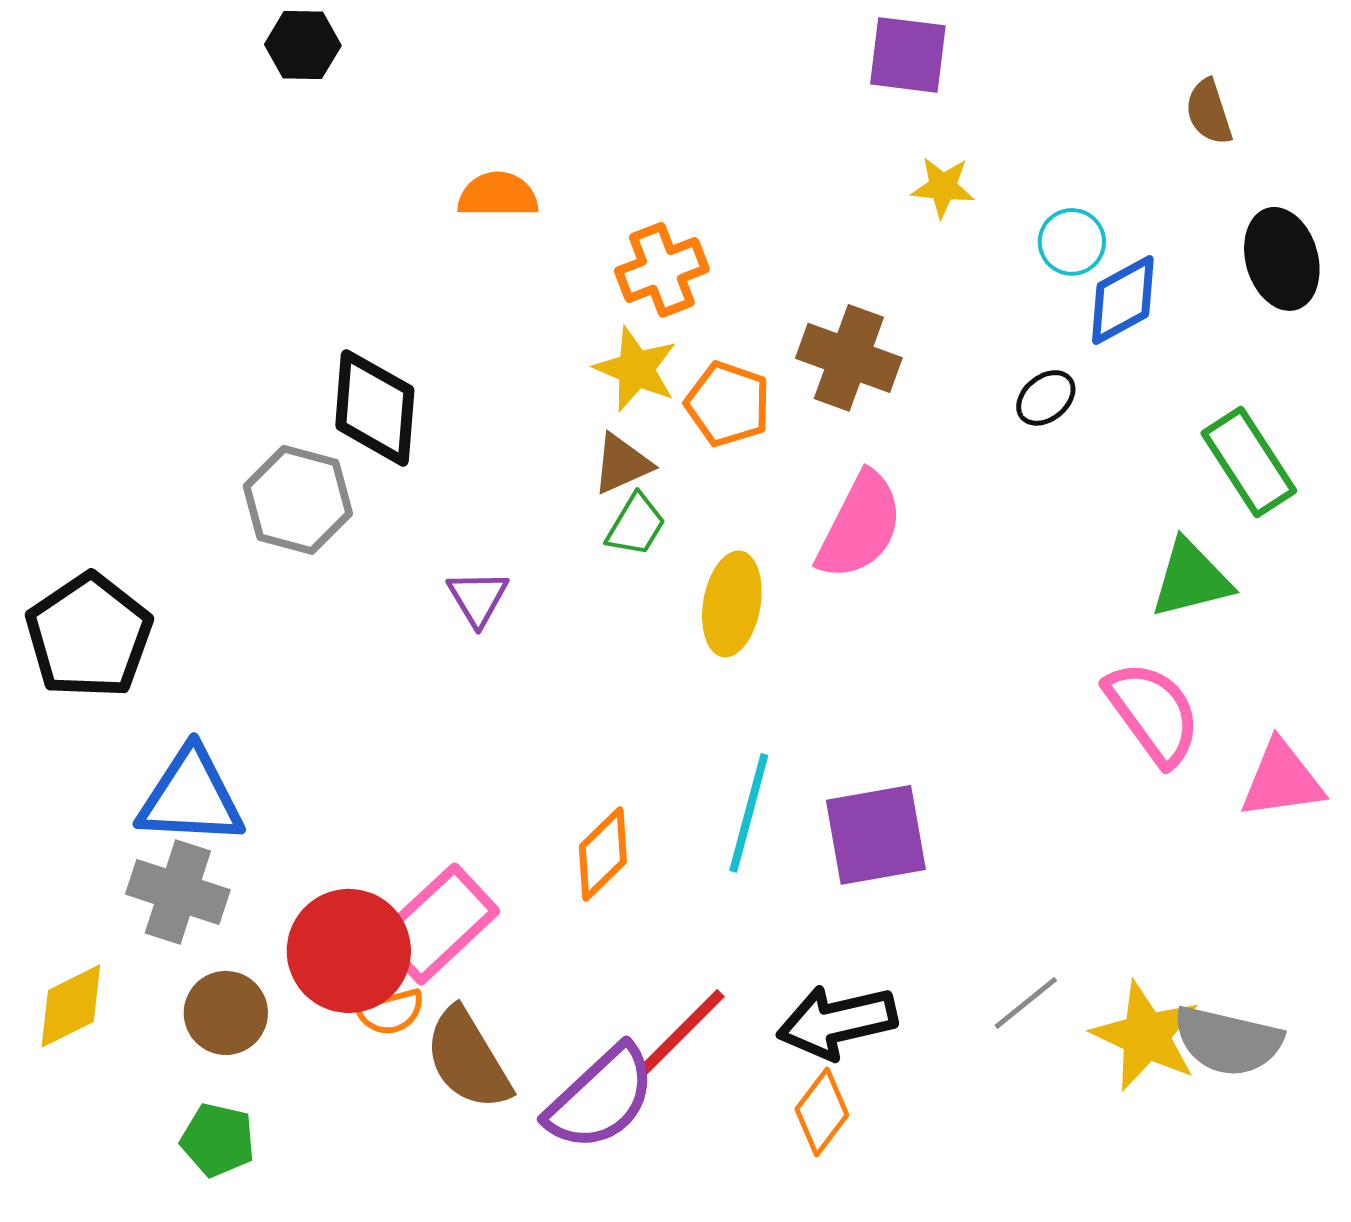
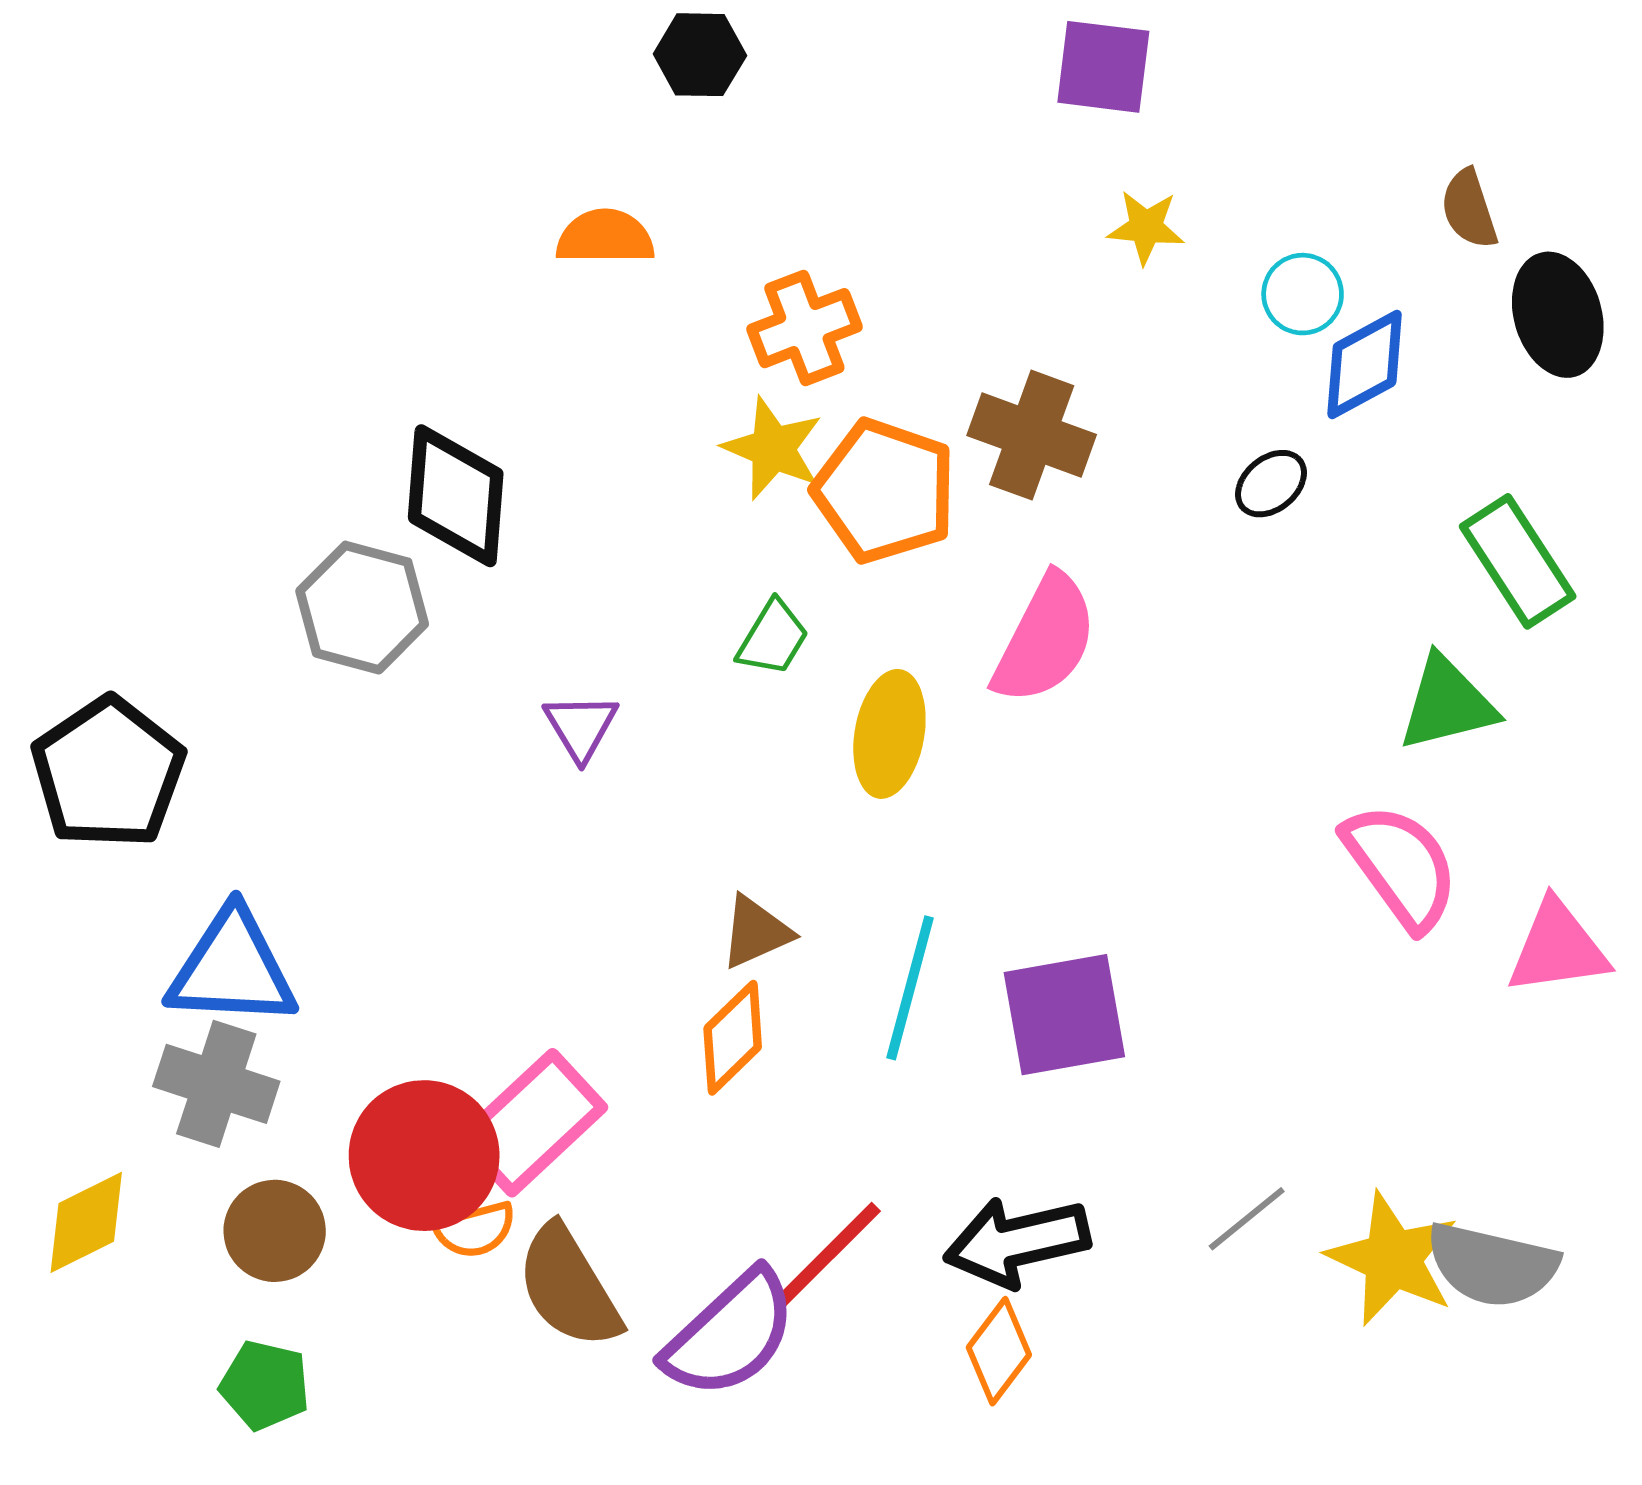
black hexagon: (303, 45) -> (700, 55), moved
brown semicircle: (1209, 112) -> (1469, 209), moved
orange pentagon: (728, 404) -> (885, 491), size x1.4
brown triangle: (622, 464) -> (756, 932), moved

